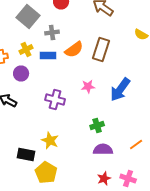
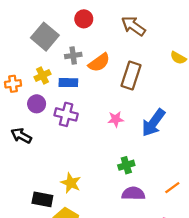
orange semicircle: (74, 50) -> (99, 63), moved
purple cross: (55, 100) -> (66, 114), moved

